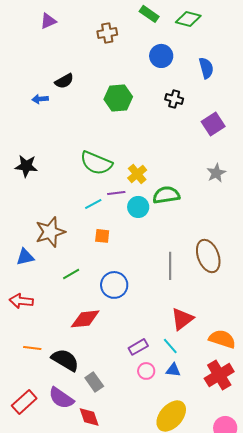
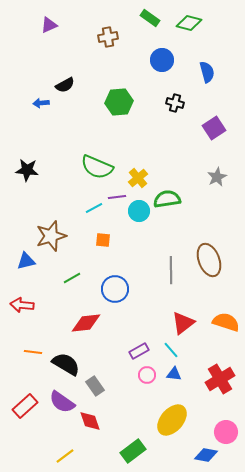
orange semicircle: (222, 339) -> (226, 322), moved

